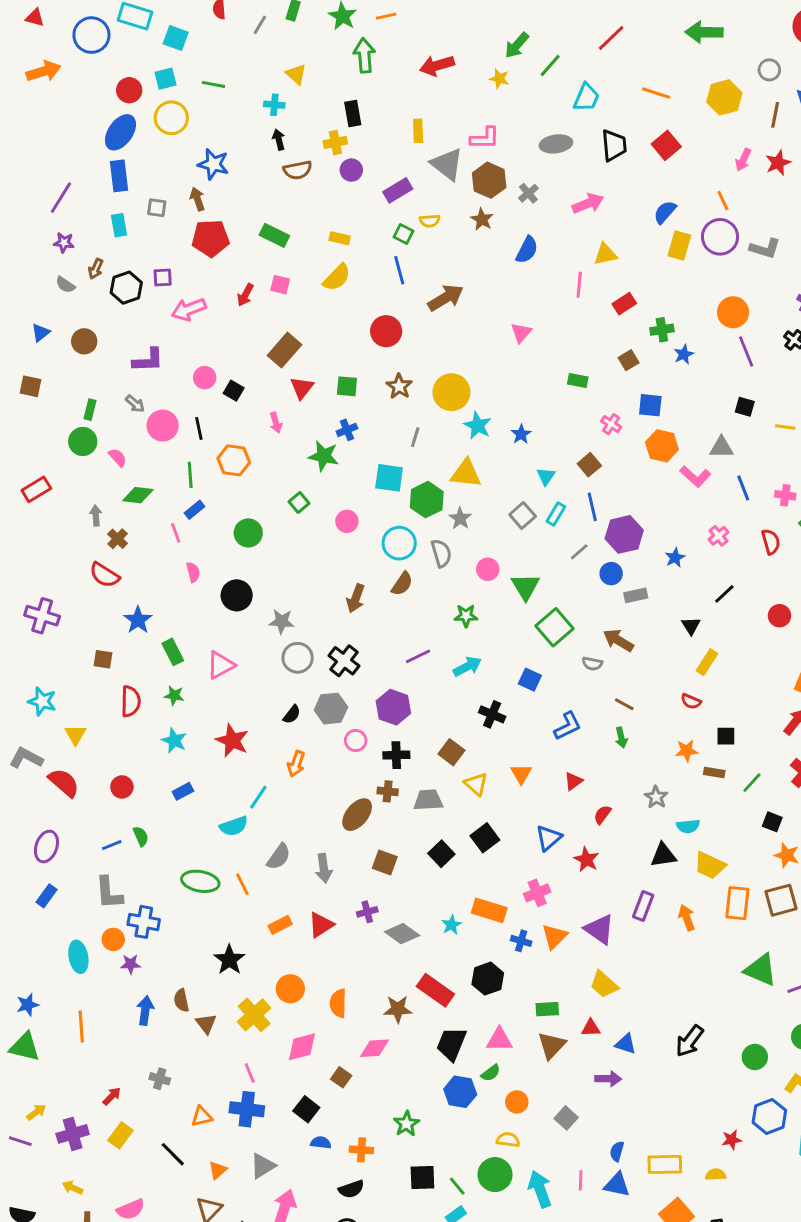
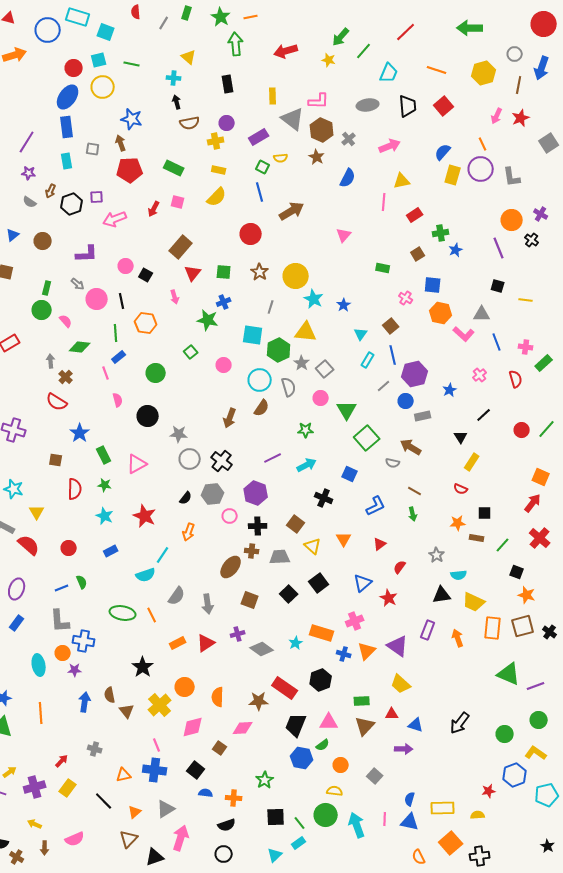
yellow cross: (335, 142) -> (216, 141), moved
gray L-shape: (765, 248) -> (512, 177), turned 65
orange circle: (733, 312) -> (512, 220), moved
gray square: (523, 516) -> (325, 369), moved

